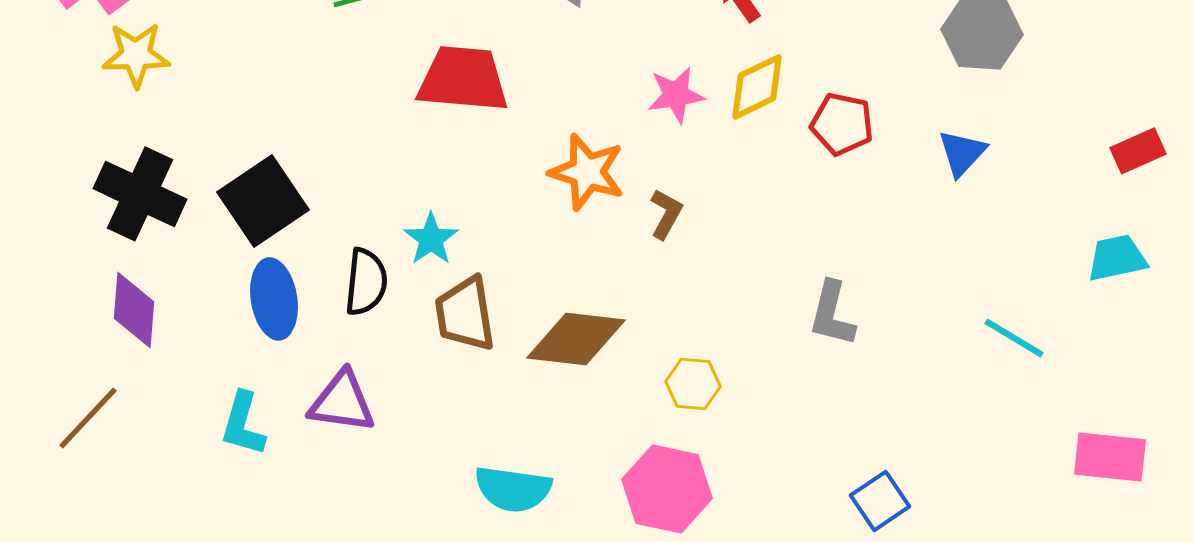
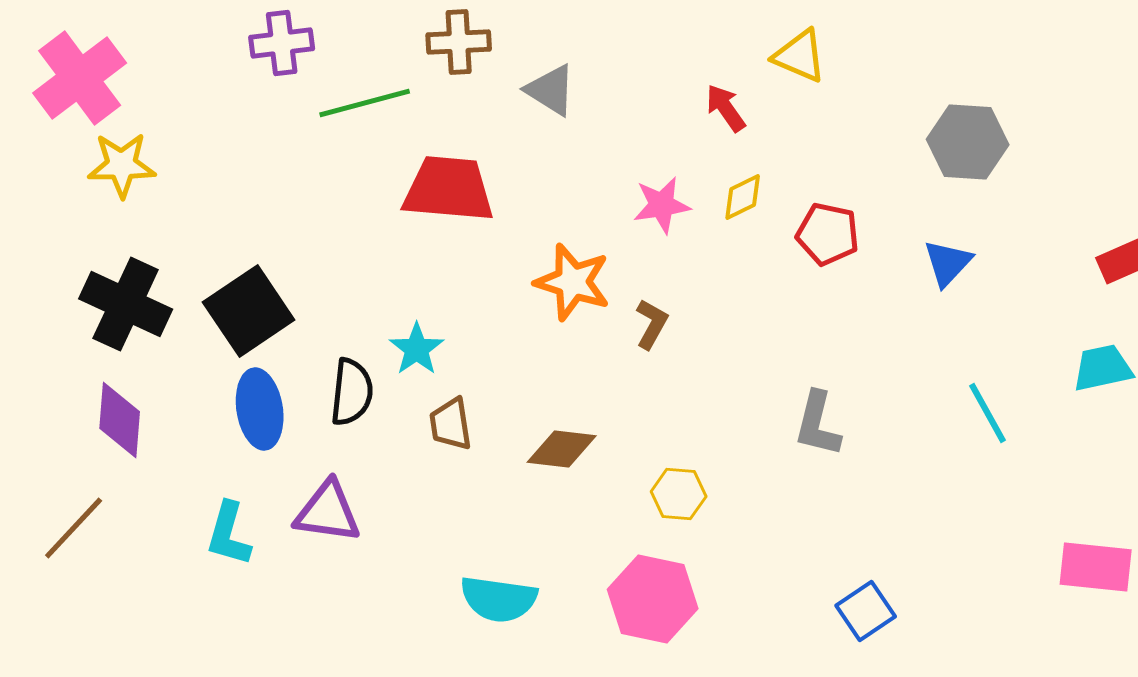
yellow diamond: (757, 87) -> (743, 197), size x0.7
brown trapezoid: (465, 314) -> (451, 424), size x0.7
cyan line: (1014, 338) -> (988, 413), moved, turned 30
brown diamond: (576, 339) -> (562, 449), size x0.7

